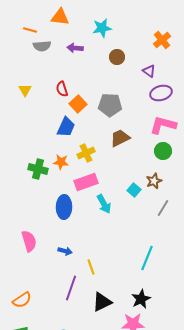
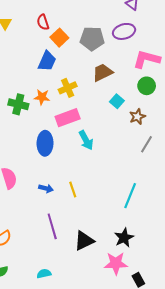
purple ellipse: (161, 93) -> (124, 31), moved
cyan square: (134, 190) -> (117, 101), moved
yellow line: (91, 267) -> (73, 189), moved
purple line: (71, 288) -> (52, 226), turned -35

